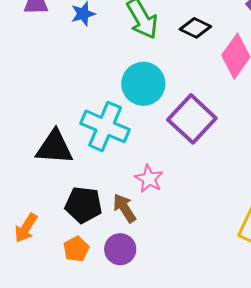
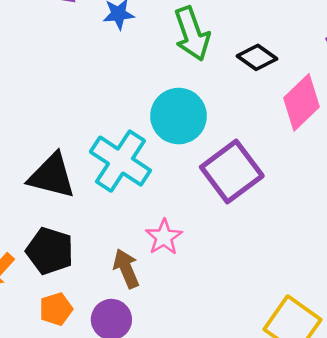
black pentagon: (83, 205) -> (50, 251), moved

